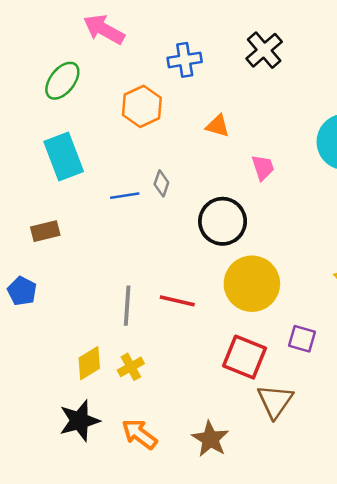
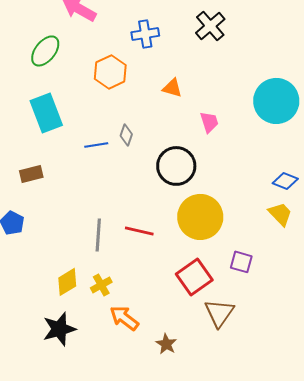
red square: (245, 357) -> (194, 277), turned 33
orange arrow: (139, 434) -> (124, 318), moved
brown star: (210, 439) -> (166, 344), size x0.7

